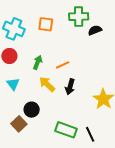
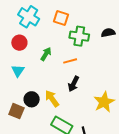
green cross: (79, 17) -> (79, 36), moved
yellow arrow: (47, 84) -> (52, 99), moved
brown square: (19, 124) -> (16, 111), turned -35

